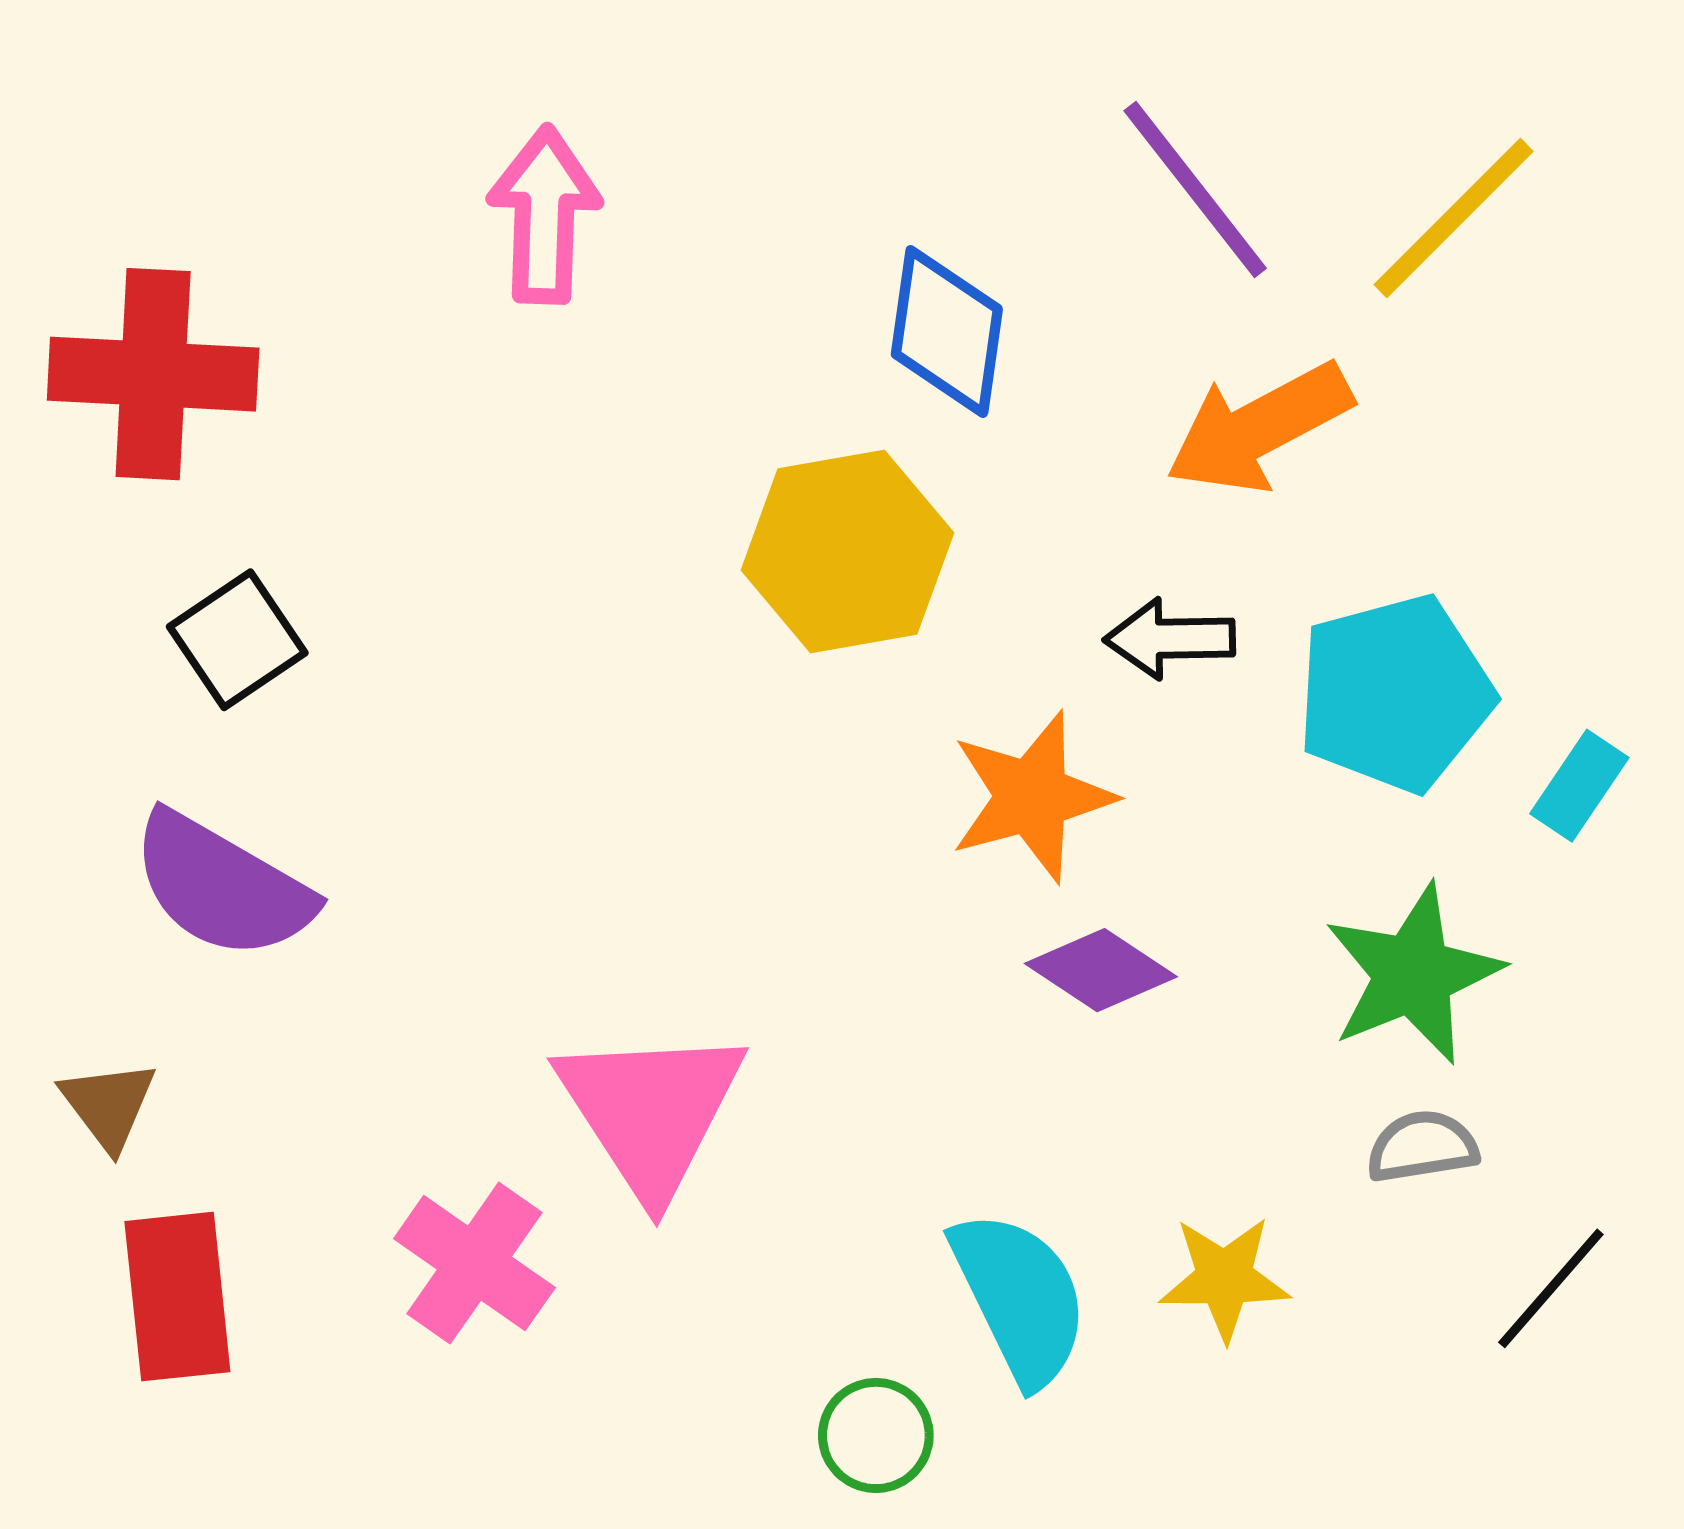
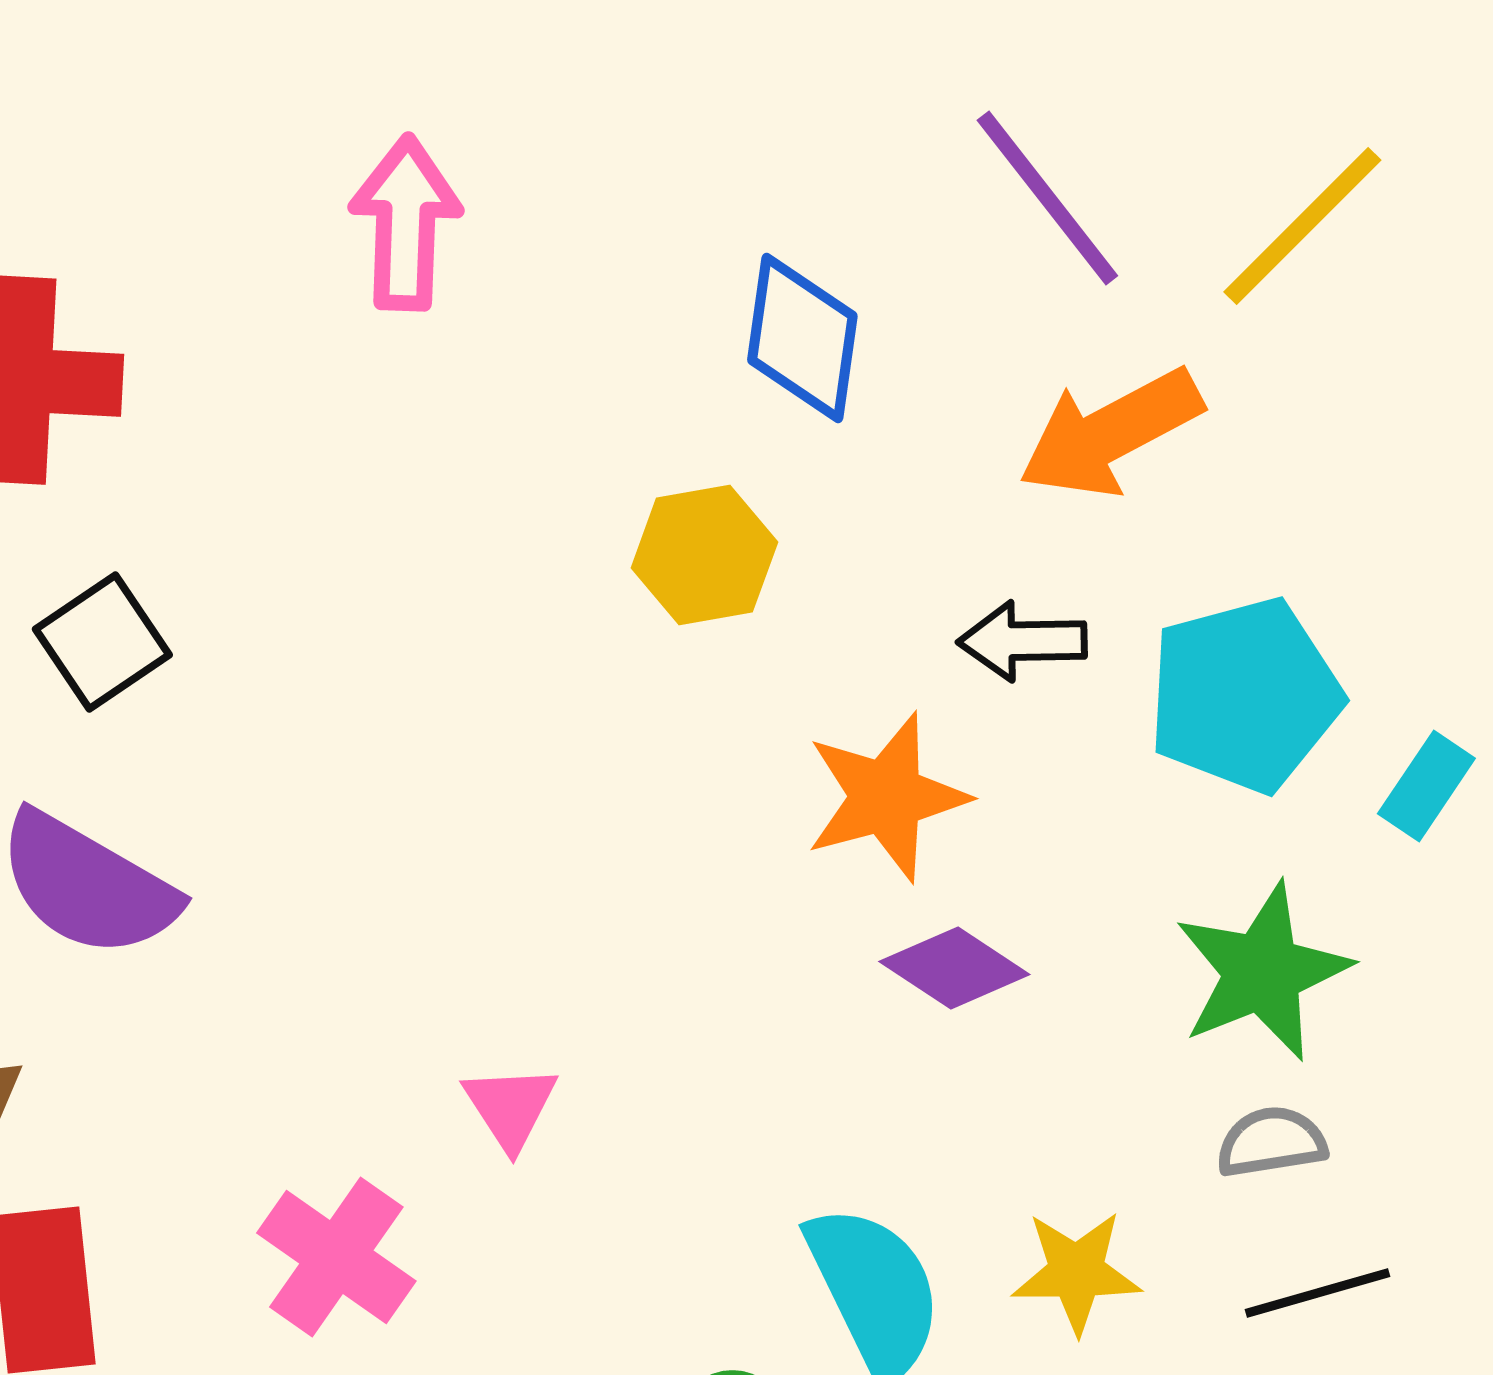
yellow hexagon: (847, 551) -> (704, 555), size x0.7
pink triangle: (651, 1111) -> (510, 1107), size x0.5
black line: (1551, 1288) -> (1317, 1293), moved, turned 33

